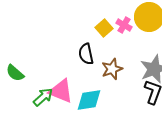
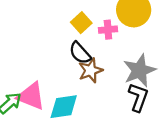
pink cross: (124, 25) -> (108, 30), moved, turned -35
black semicircle: (86, 54) -> (80, 53), moved, turned -30

